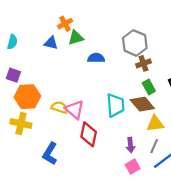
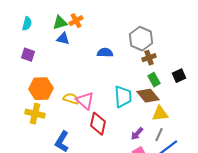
green triangle: (76, 38) -> (60, 23), moved
cyan semicircle: (12, 42) -> (27, 24), moved
purple square: (13, 75) -> (28, 55), moved
purple arrow: (131, 145) -> (137, 134), turned 48

